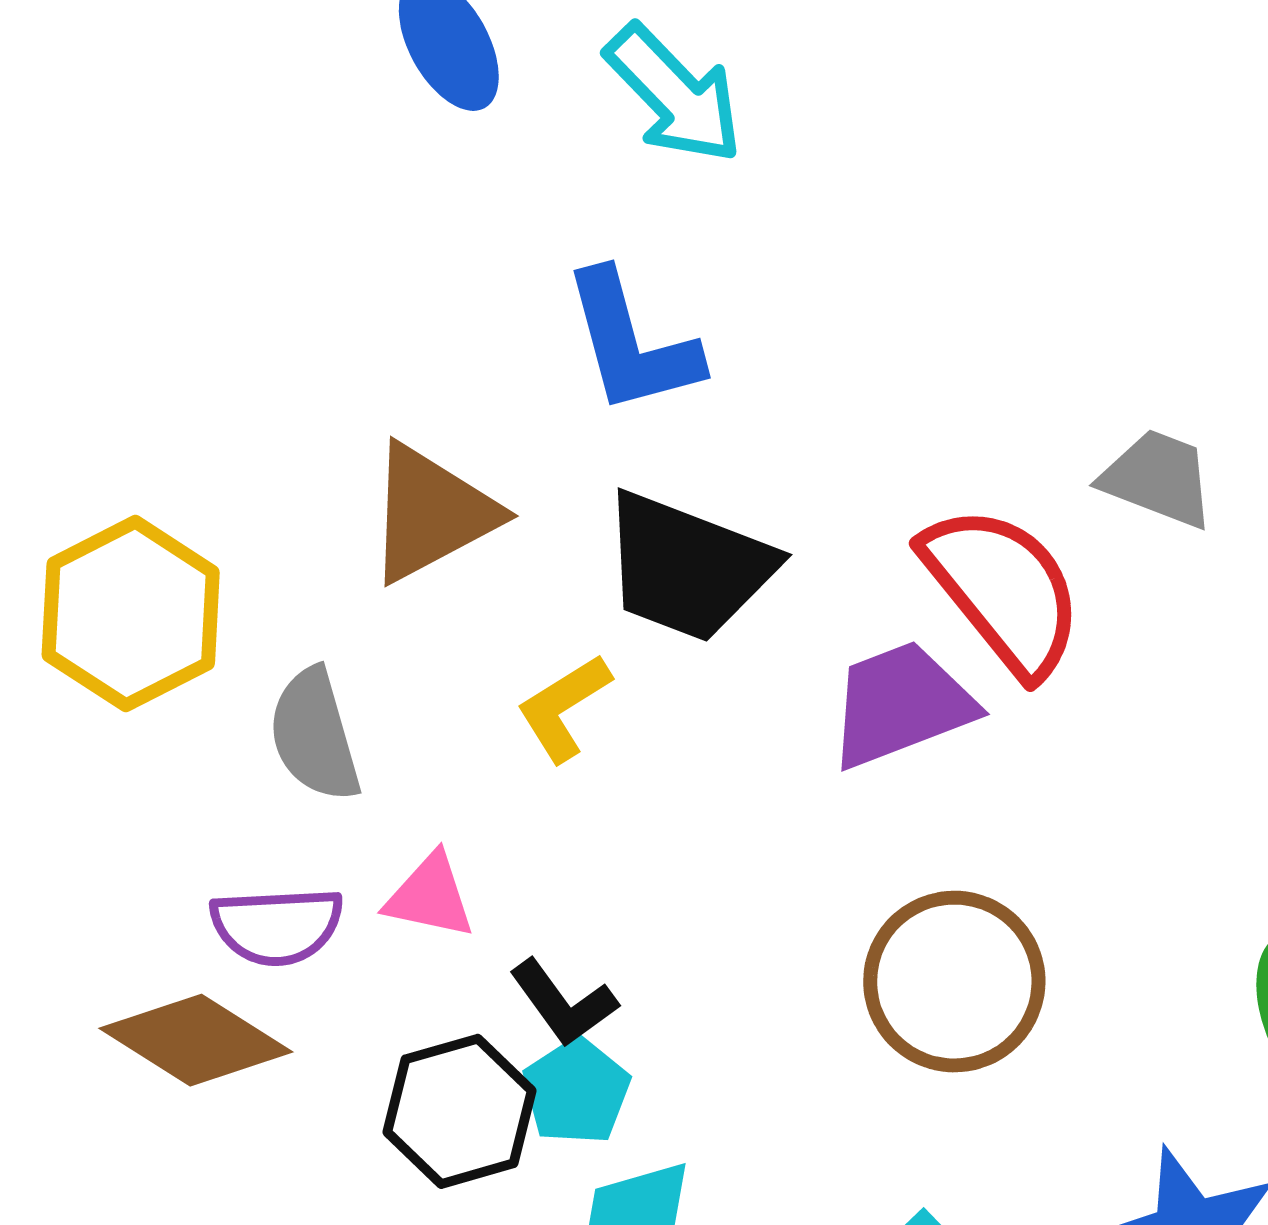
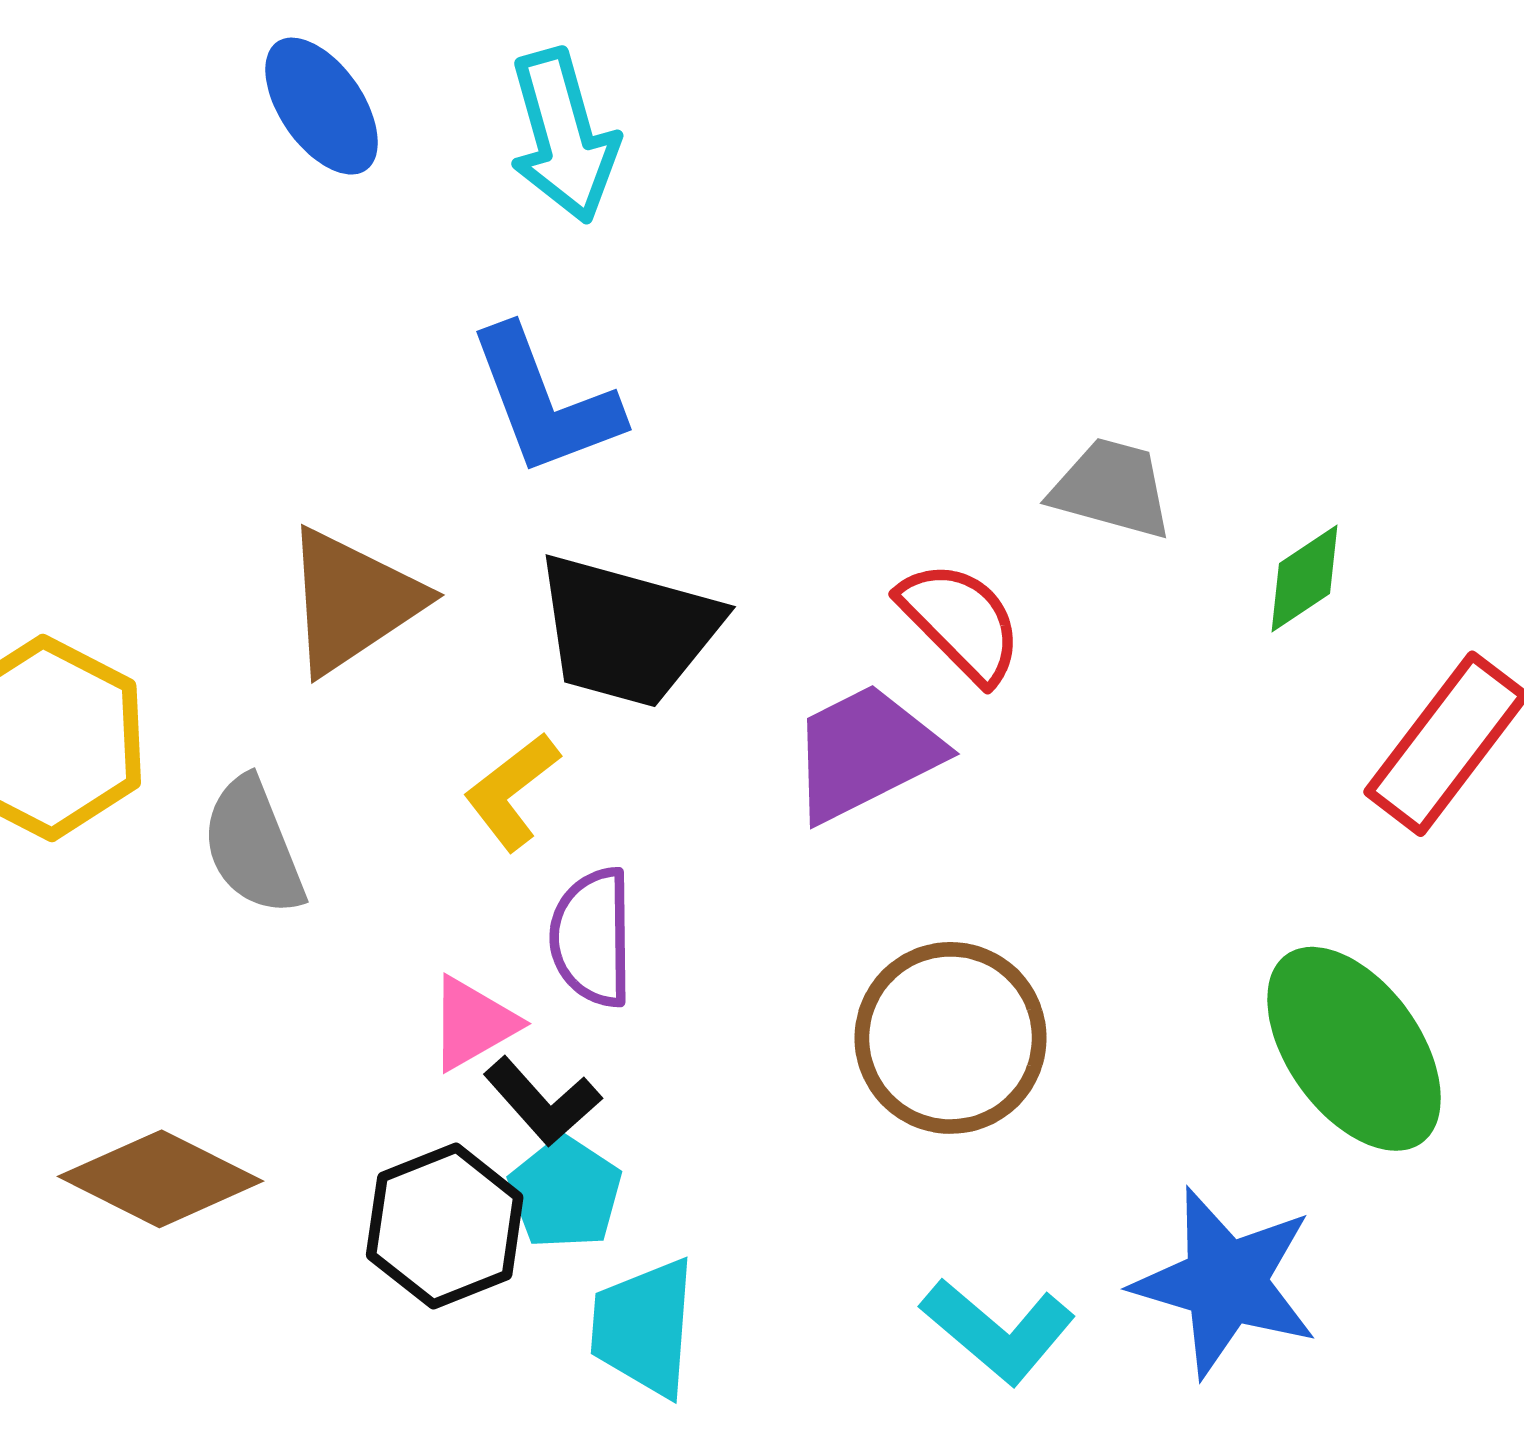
cyan arrow: (674, 94) -> (563, 136), turned 34
red semicircle: (1003, 590) -> (961, 622), size x0.7
pink triangle: (430, 896) -> (473, 1023), moved, turned -36
purple semicircle: (277, 926) -> (592, 937), moved, turned 98

